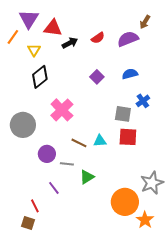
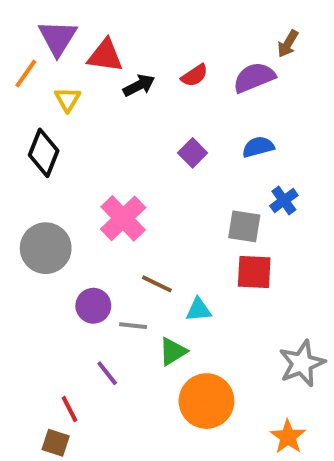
black diamond: (40, 77) -> (44, 153), moved, turned -30
cyan triangle: (100, 141) -> (199, 310), moved
orange circle: (125, 202) -> (206, 401), moved

